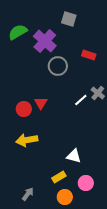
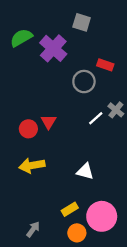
gray circle: (58, 66) -> (84, 82), moved
white triangle: (74, 156) -> (85, 171), moved
pink circle: (86, 183) -> (102, 216), size x1.6

